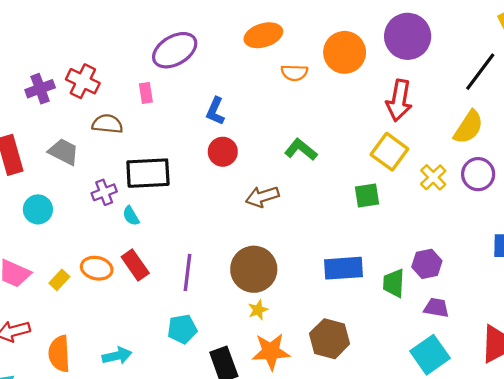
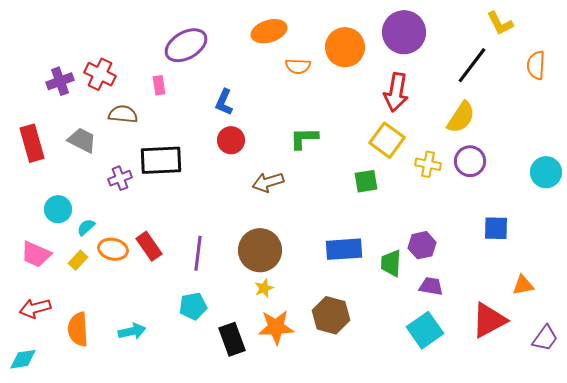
green L-shape: (301, 150) -> (304, 138), turned -40
yellow cross: (433, 177) -> (428, 164), turned -35
cyan circle: (38, 209) -> (58, 209), moved
cyan semicircle: (131, 216) -> (86, 227), moved, turned 78

